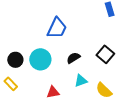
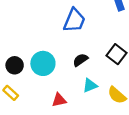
blue trapezoid: (57, 28) -> (74, 20), moved

